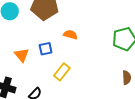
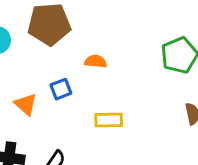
yellow rectangle: (62, 72) -> (109, 120), moved, turned 60

